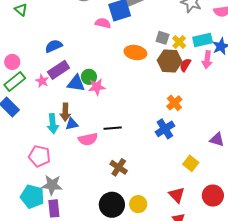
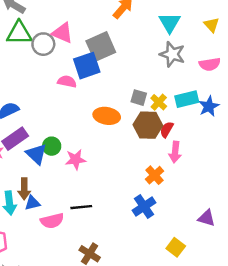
pink arrow: (207, 60) -> (175, 152), moved
blue triangle: (76, 83) -> (36, 154), turned 36
pink star: (97, 87) -> (76, 159), moved

